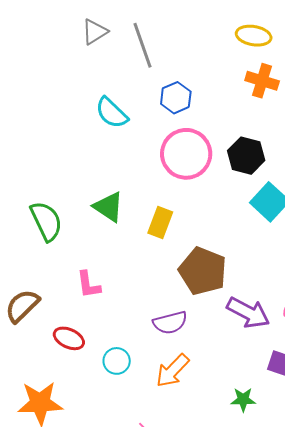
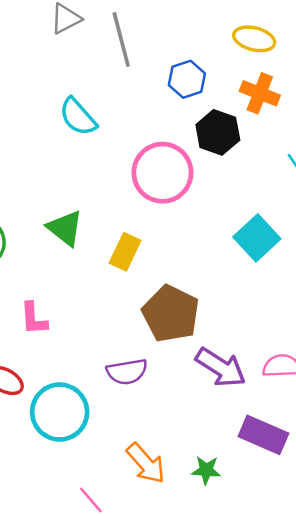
blue hexagon: (176, 98) -> (187, 79), moved
black hexagon: (246, 156) -> (218, 132), moved
cyan circle: (117, 361) -> (60, 412), size x1.8
orange arrow: (172, 371) -> (146, 463), moved, turned -90

